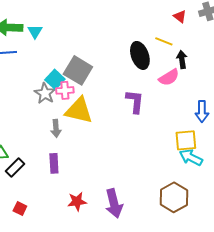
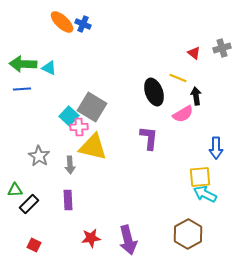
cyan triangle: (35, 31) -> (49, 68), turned -35
gray star: (45, 93) -> (39, 156), moved

